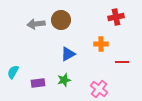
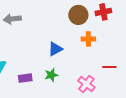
brown circle: (61, 20) -> (78, 15), moved
gray arrow: (36, 24) -> (12, 19), moved
red line: (122, 62) -> (109, 67), moved

